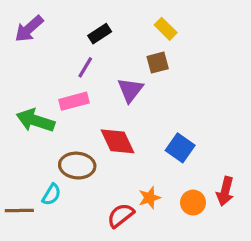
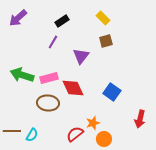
brown square: (158, 63) -> (106, 41), moved
pink rectangle: (74, 101) -> (49, 78), moved
cyan semicircle: (51, 194) -> (32, 135), moved
orange circle: (193, 203) -> (104, 139), moved

